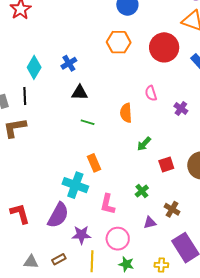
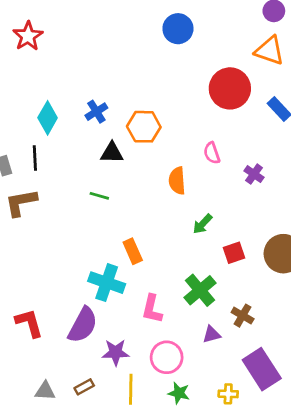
orange hexagon: (119, 42) -> (144, 127), moved
green line: (88, 122) -> (99, 196), moved
green cross: (142, 191) -> (200, 290), size x1.6

